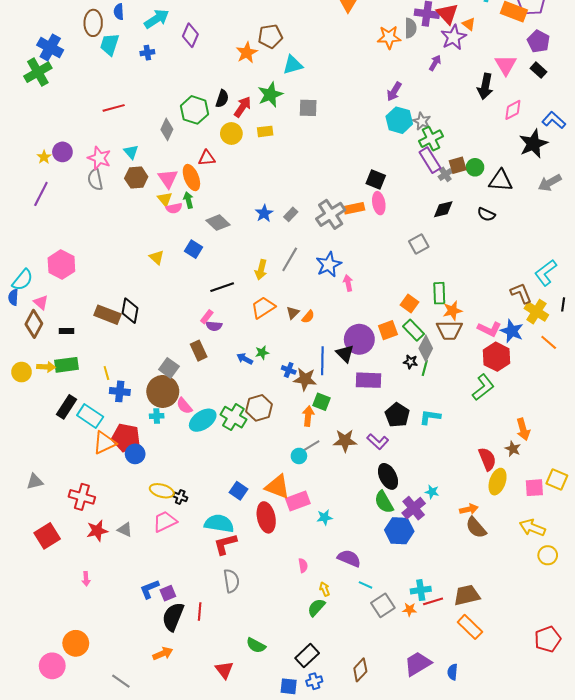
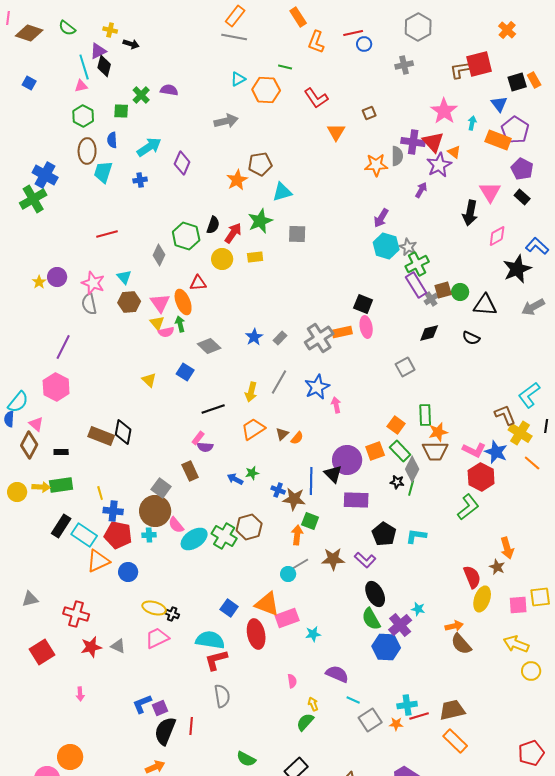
purple line: (41, 194) -> (63, 347), moved
red pentagon: (126, 438) -> (118, 535), moved
yellow square: (557, 480) -> (540, 597), turned -30

